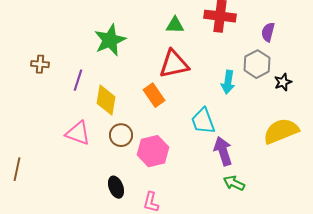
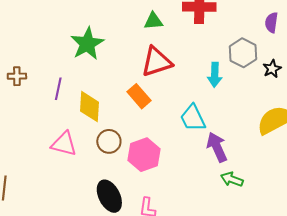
purple semicircle: (268, 32) -> (271, 22), moved
black ellipse: (116, 187) -> (109, 196), size x1.4

